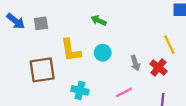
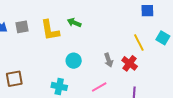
yellow L-shape: (71, 50) -> (50, 30), moved
cyan circle: (103, 53) -> (74, 61), moved
brown square: (42, 70) -> (14, 79), moved, size x0.7

